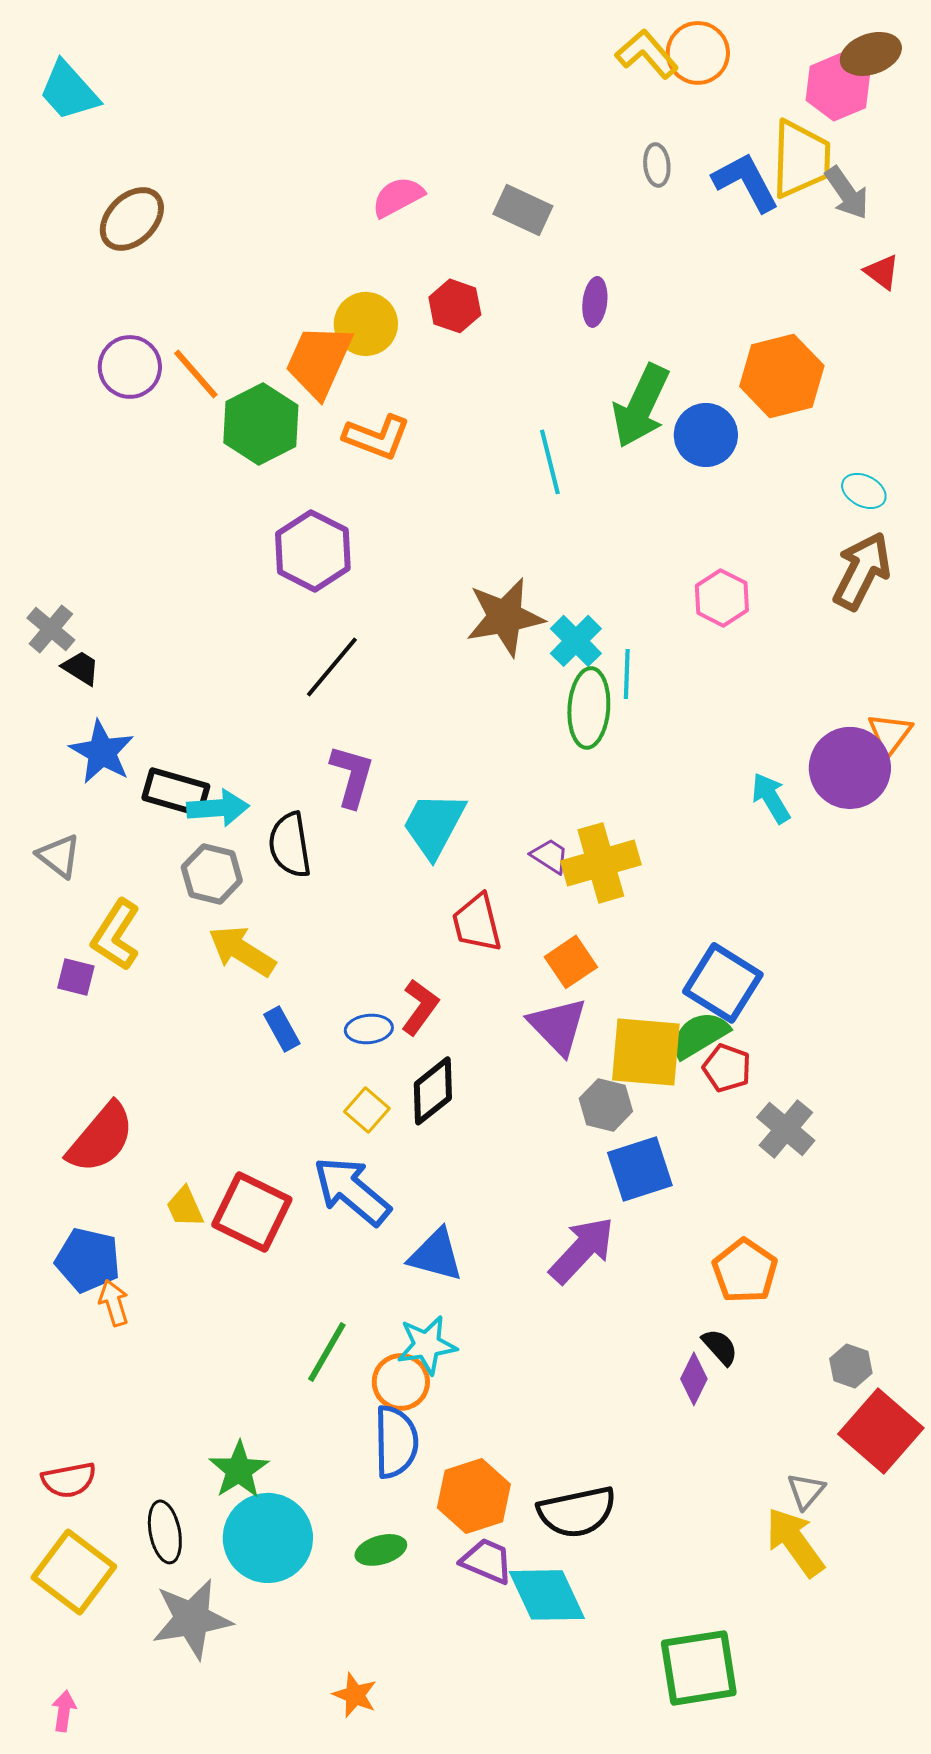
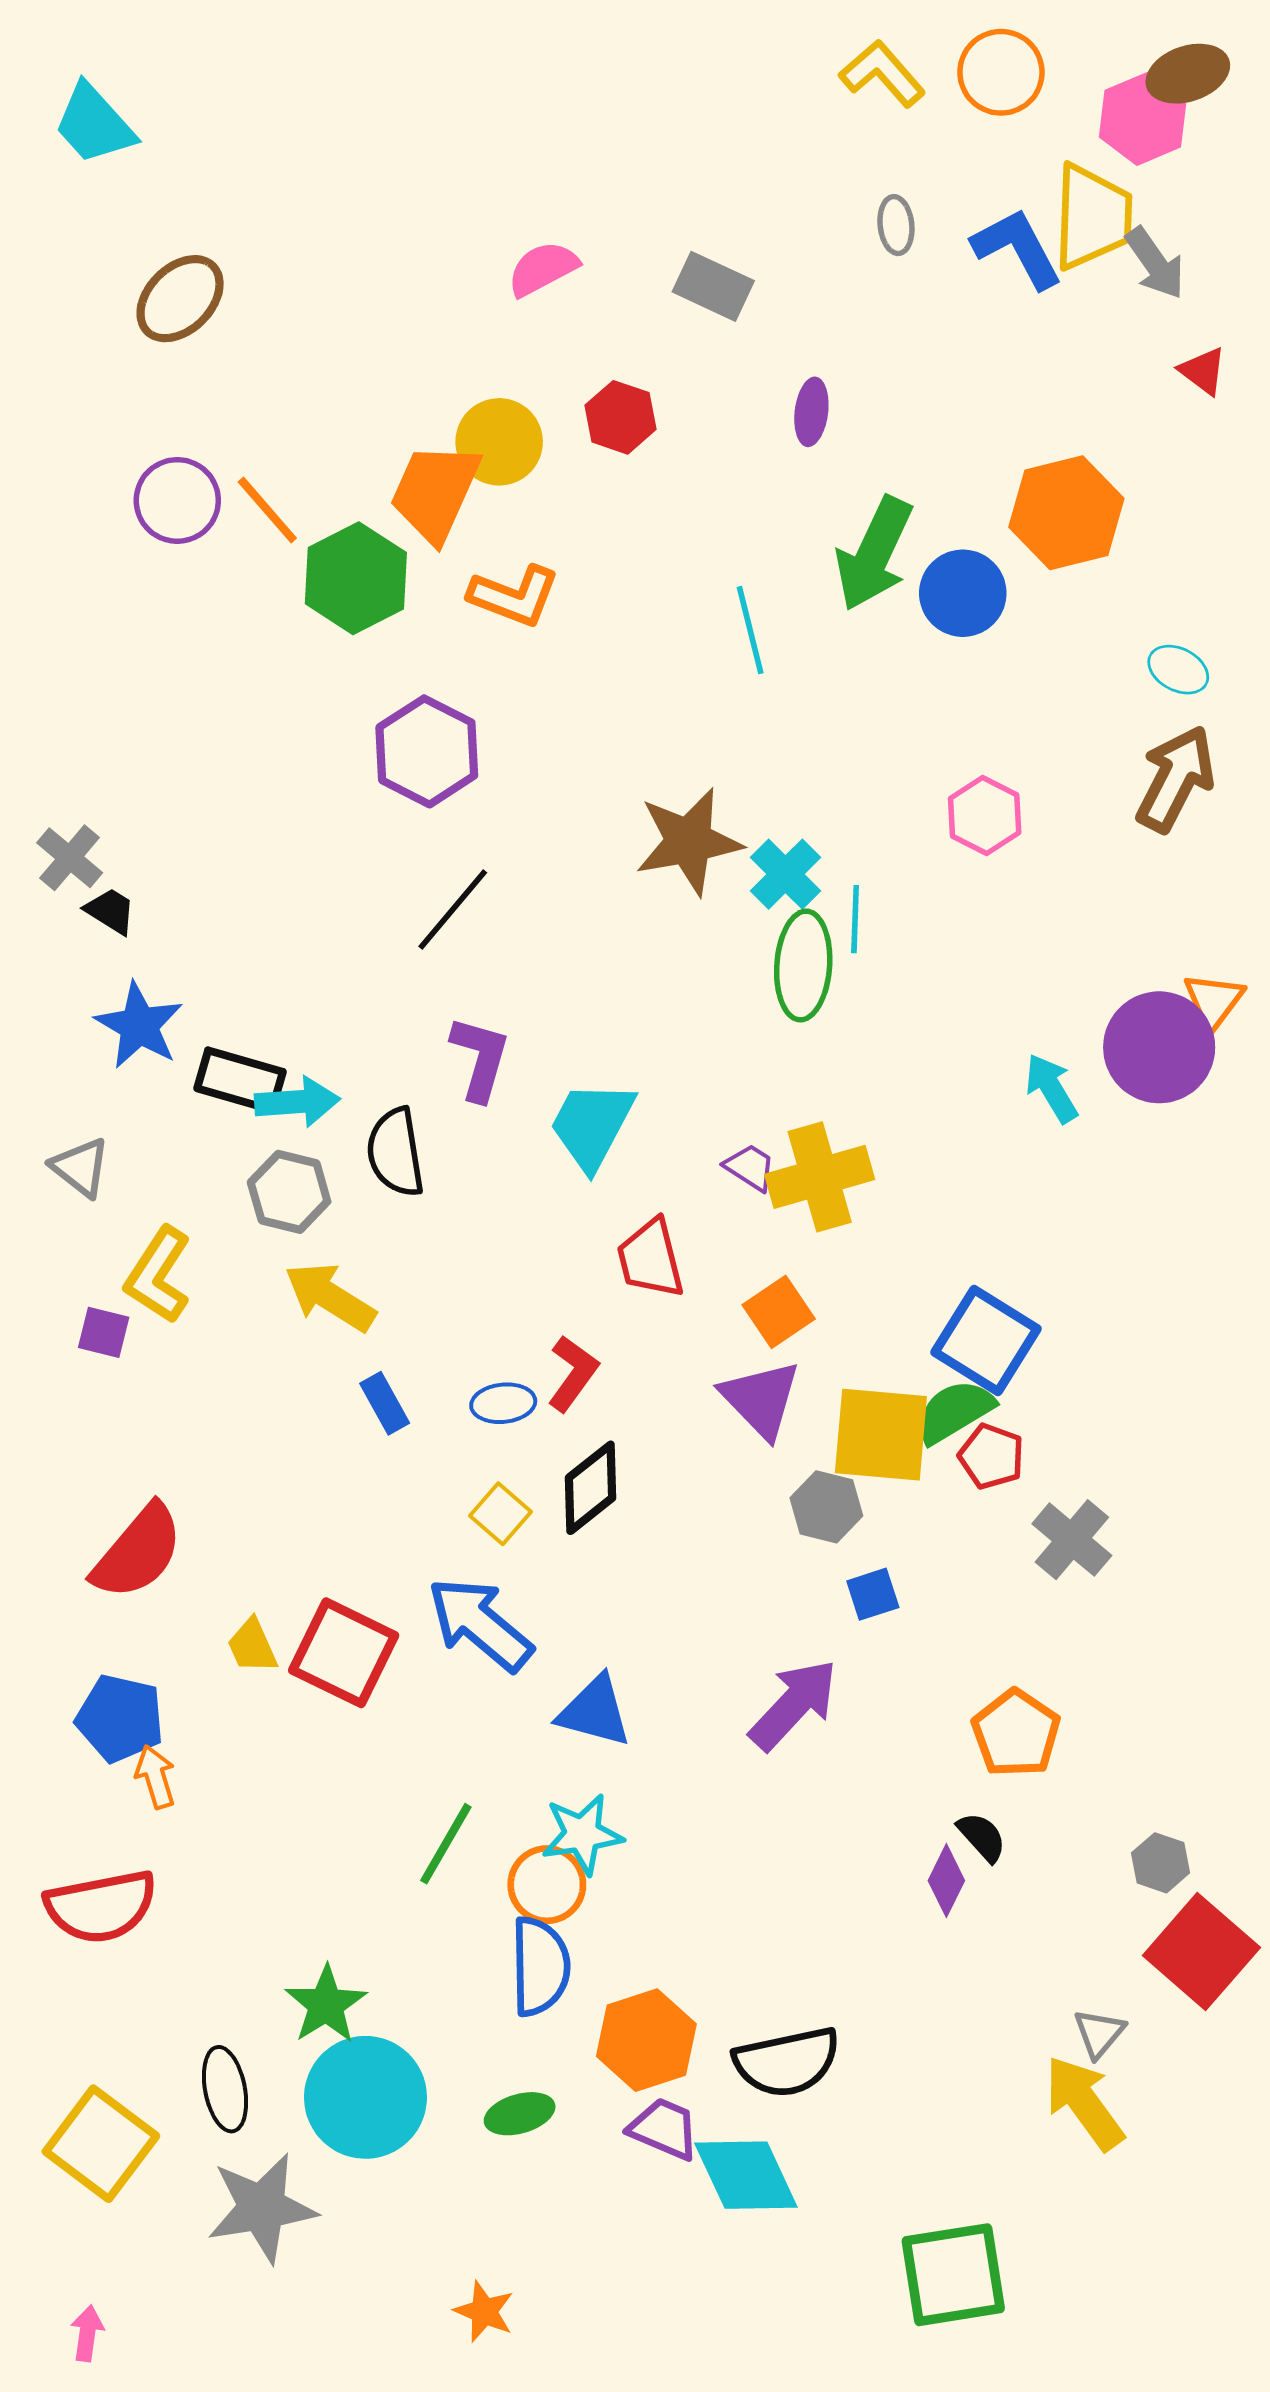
orange circle: (698, 53) -> (1001, 72), moved
blue square: (640, 1169) -> (873, 1594), size x0.6
red semicircle: (69, 1480) -> (101, 1906), moved, size x1.5

